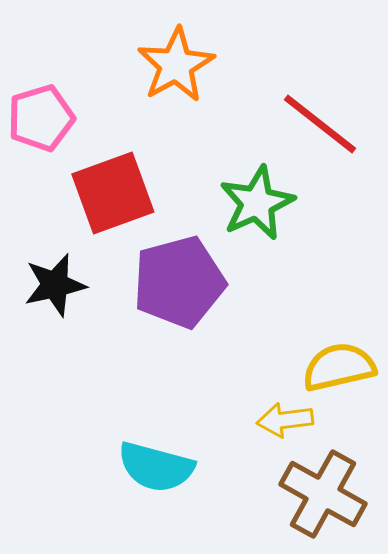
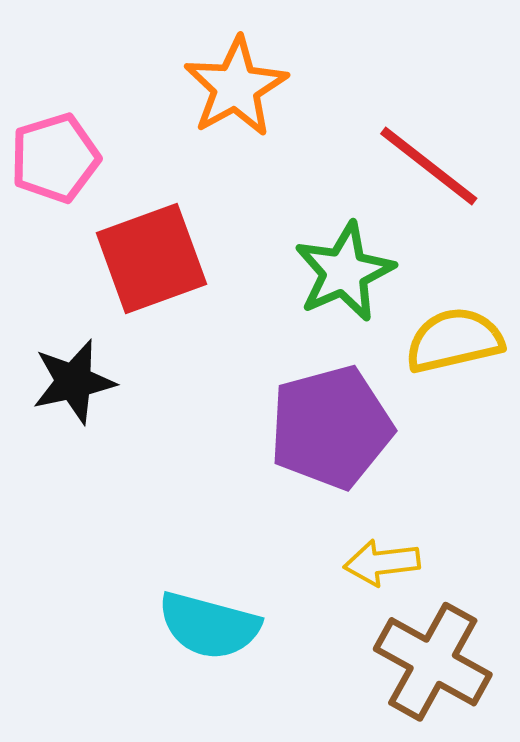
purple pentagon: (179, 282) -> (331, 427), moved
yellow semicircle: (339, 367) -> (454, 340), moved

